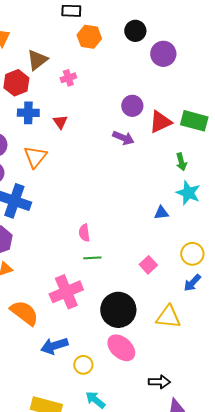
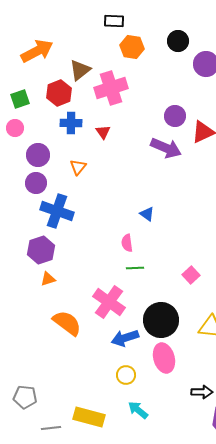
pink cross: (68, 78) -> (111, 88), size x2.0
purple arrow: (123, 138) -> (166, 148), size x1.4
orange triangle: (35, 157) -> (78, 167), size x0.7
blue triangle: (161, 213) -> (147, 214), moved, turned 42
pink cross: (66, 292) -> (109, 302), turned -32
blue arrow: (54, 346) -> (125, 338), moved
pink ellipse: (121, 348) -> (164, 358), turned 32

